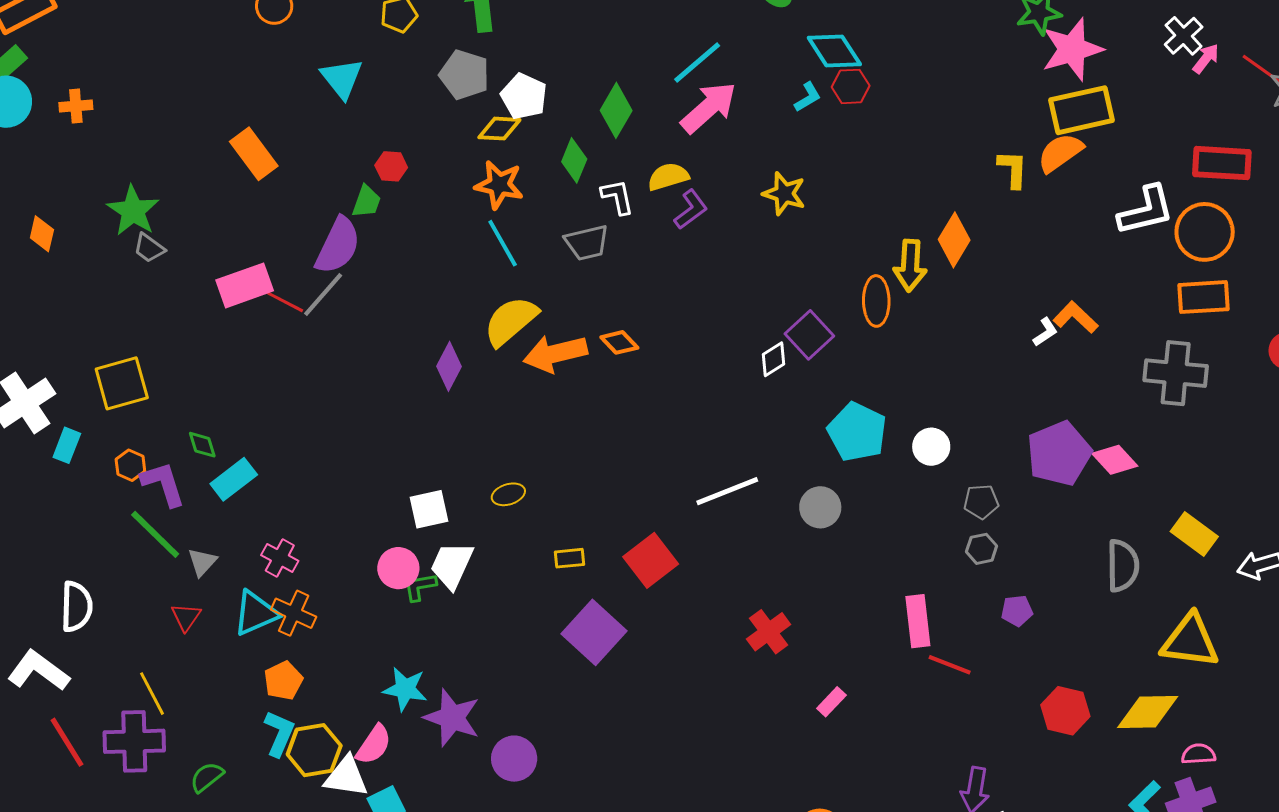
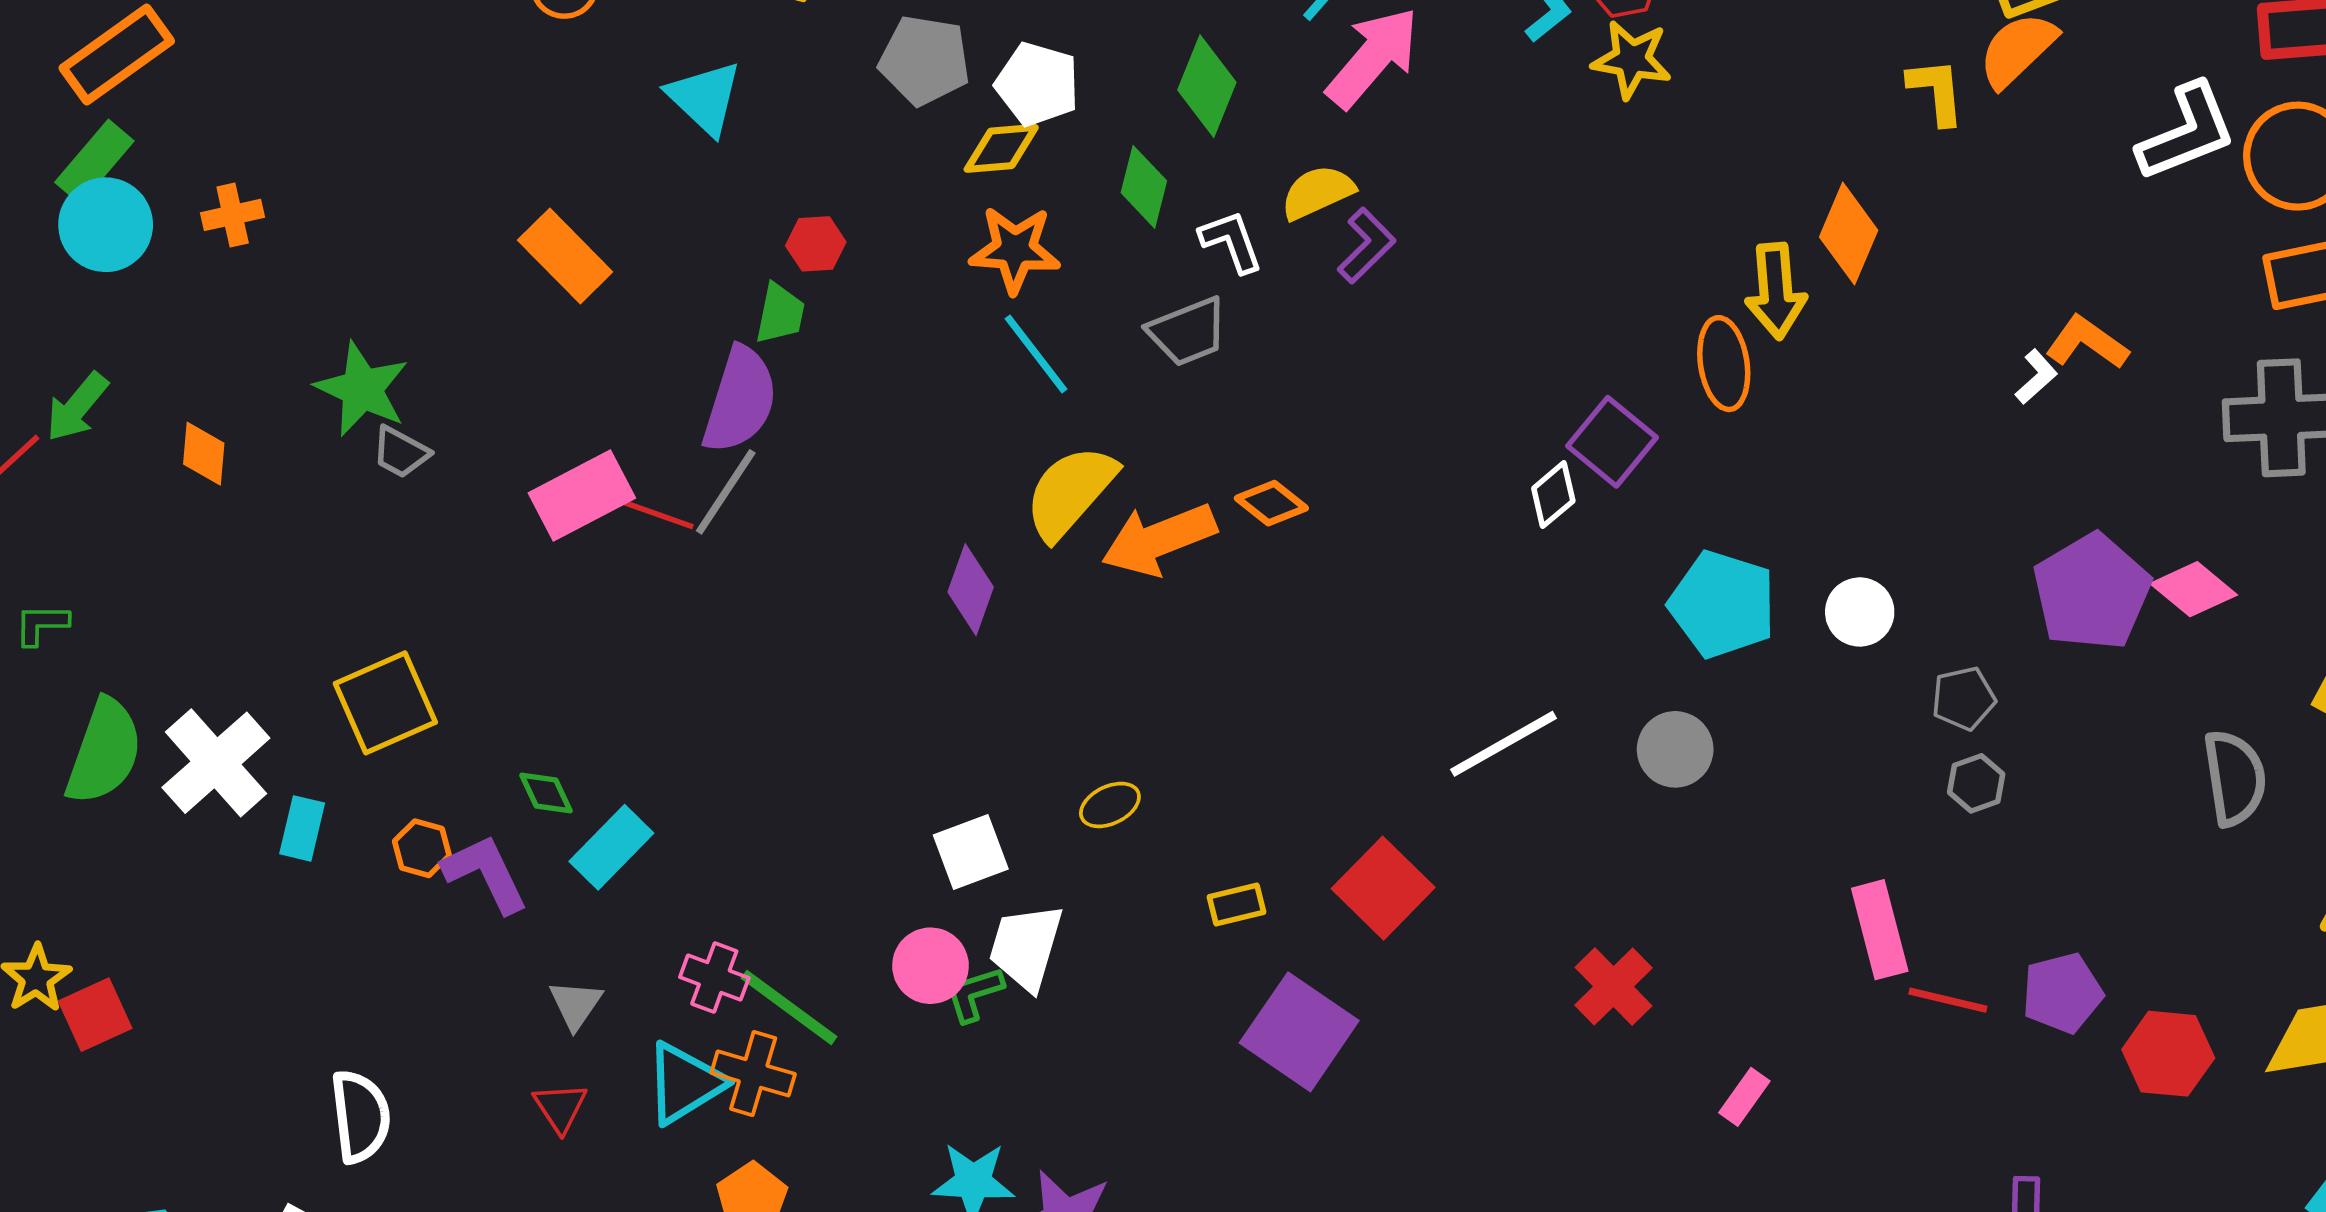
yellow star: (784, 194) -> (1632, 59), moved
green line: (155, 534) -> (789, 1007), moved
purple pentagon: (1017, 611) -> (2062, 993), moved, size x1.4

